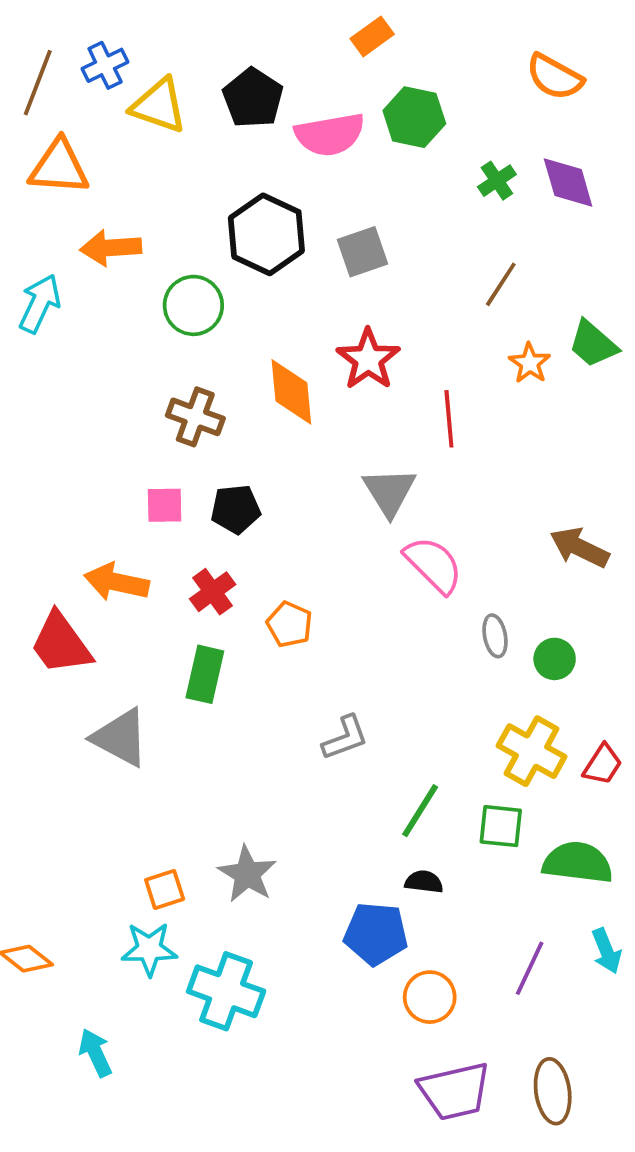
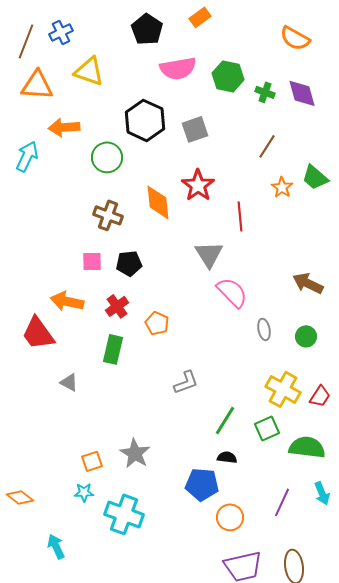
black pentagon: (253, 98) -> (147, 29), moved
yellow triangle: (159, 106) -> (89, 71), moved
green hexagon: (414, 117) -> (228, 76), moved
green cross: (497, 181) -> (265, 92), turned -36
green circle: (555, 659) -> (306, 336), moved
gray triangle: (120, 738) -> (69, 382), size x0.6
green square: (501, 826) -> (267, 428), turned -30
cyan star: (149, 949) -> (84, 492), size x0.7

